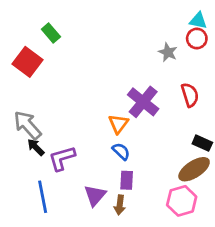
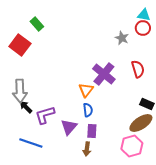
gray arrow: (28, 125) -> (20, 91), turned -140
blue semicircle: (121, 151) -> (88, 110), turned 40
purple triangle: (95, 195) -> (69, 127), moved
blue line: (43, 197) -> (31, 143), turned -60

